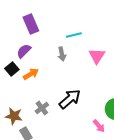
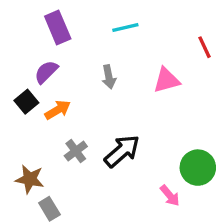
cyan line: (74, 35) -> (125, 27), moved
pink triangle: (97, 56) -> (167, 80), turned 42
gray cross: (42, 108) -> (76, 151), moved

